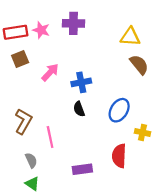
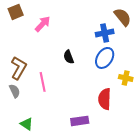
blue cross: (81, 82) -> (105, 33), moved
gray semicircle: (31, 160) -> (15, 91), moved
purple rectangle: (82, 169) -> (80, 121), moved

